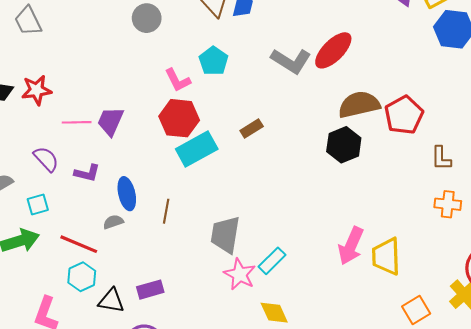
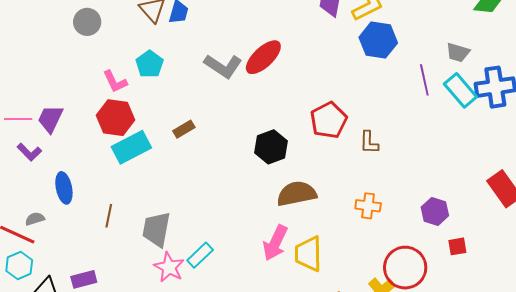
brown semicircle: (359, 105) -> (297, 194), moved
brown L-shape: (441, 158) -> (369, 142), moved
purple L-shape: (87, 173) -> (29, 152), moved, turned 30
brown line: (166, 211) -> (109, 216), moved
gray semicircle: (113, 222) -> (35, 219), moved

